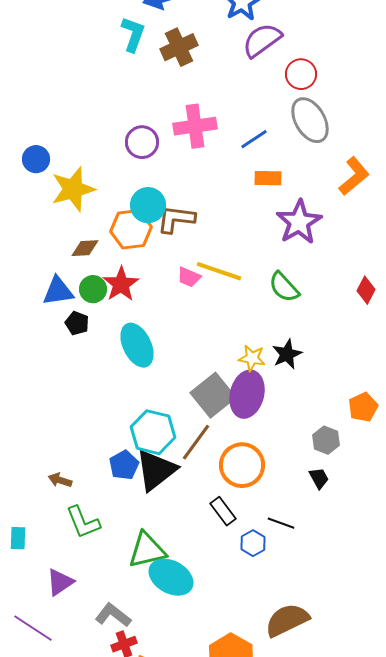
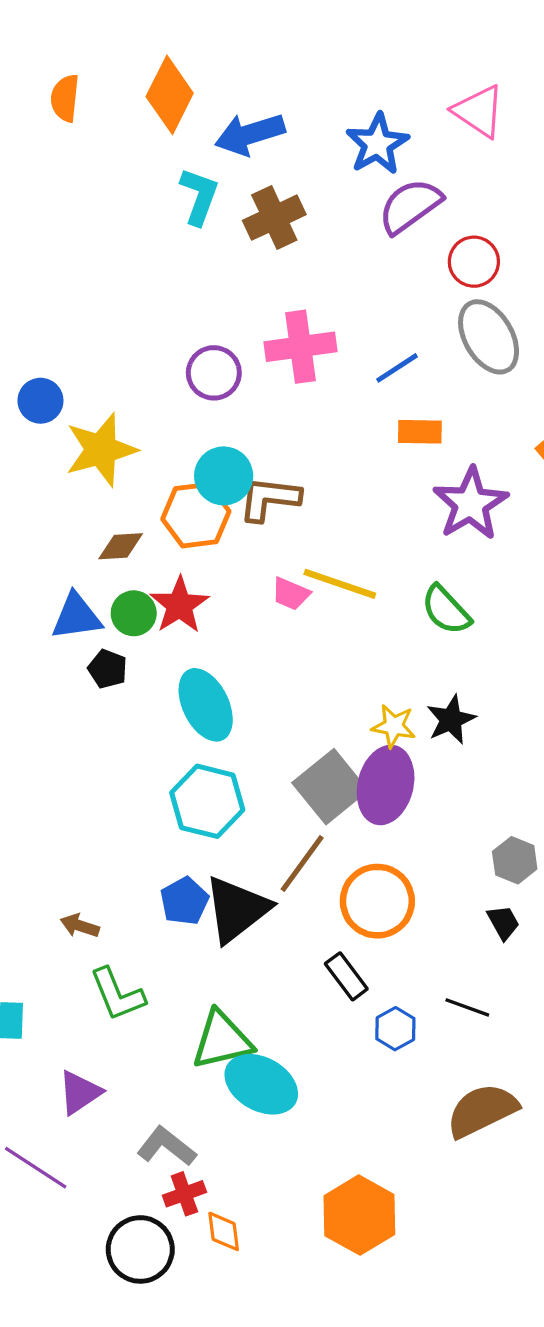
cyan hexagon: (153, 432) -> (207, 801), moved
black line: (281, 523) -> (467, 1007), moved
brown semicircle: (287, 620) -> (482, 1110), moved

